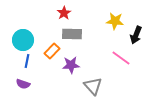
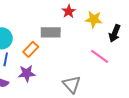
red star: (64, 13) -> (69, 11), moved
purple star: (71, 65) -> (27, 73), moved

